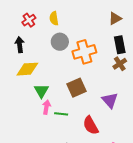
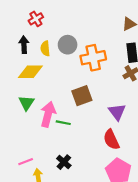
yellow semicircle: (54, 18) -> (45, 48), moved
green triangle: (41, 91) -> (26, 103), moved
pink arrow: (46, 107) -> (48, 114), size x1.6
red semicircle: (91, 125) -> (111, 140), moved

